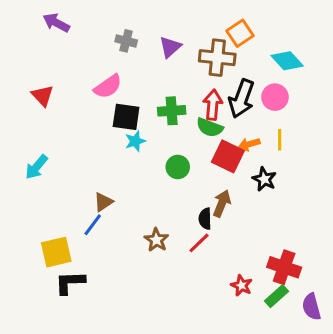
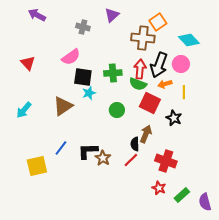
purple triangle: (170, 47) -> (112, 15), moved
orange arrow: (249, 144) -> (165, 84), moved
brown triangle: (103, 202) -> (63, 106), moved, size x1.5
red cross: (284, 267) -> (166, 161), moved
black L-shape: (70, 282) -> (88, 151), moved

